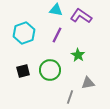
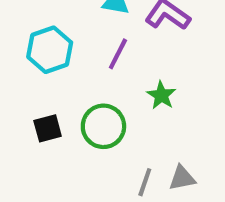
gray triangle: (88, 83) -> (182, 178), moved

